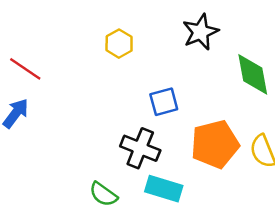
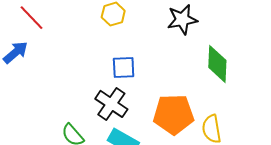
blue square: (164, 102) -> (124, 67), moved

